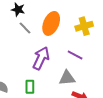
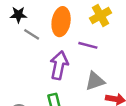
purple line: (75, 55) -> (88, 45), moved

